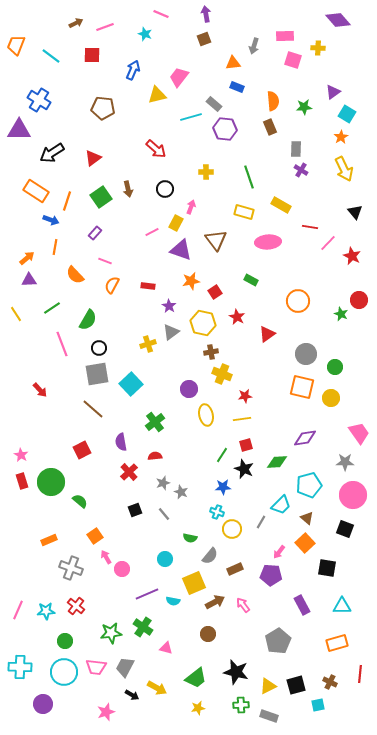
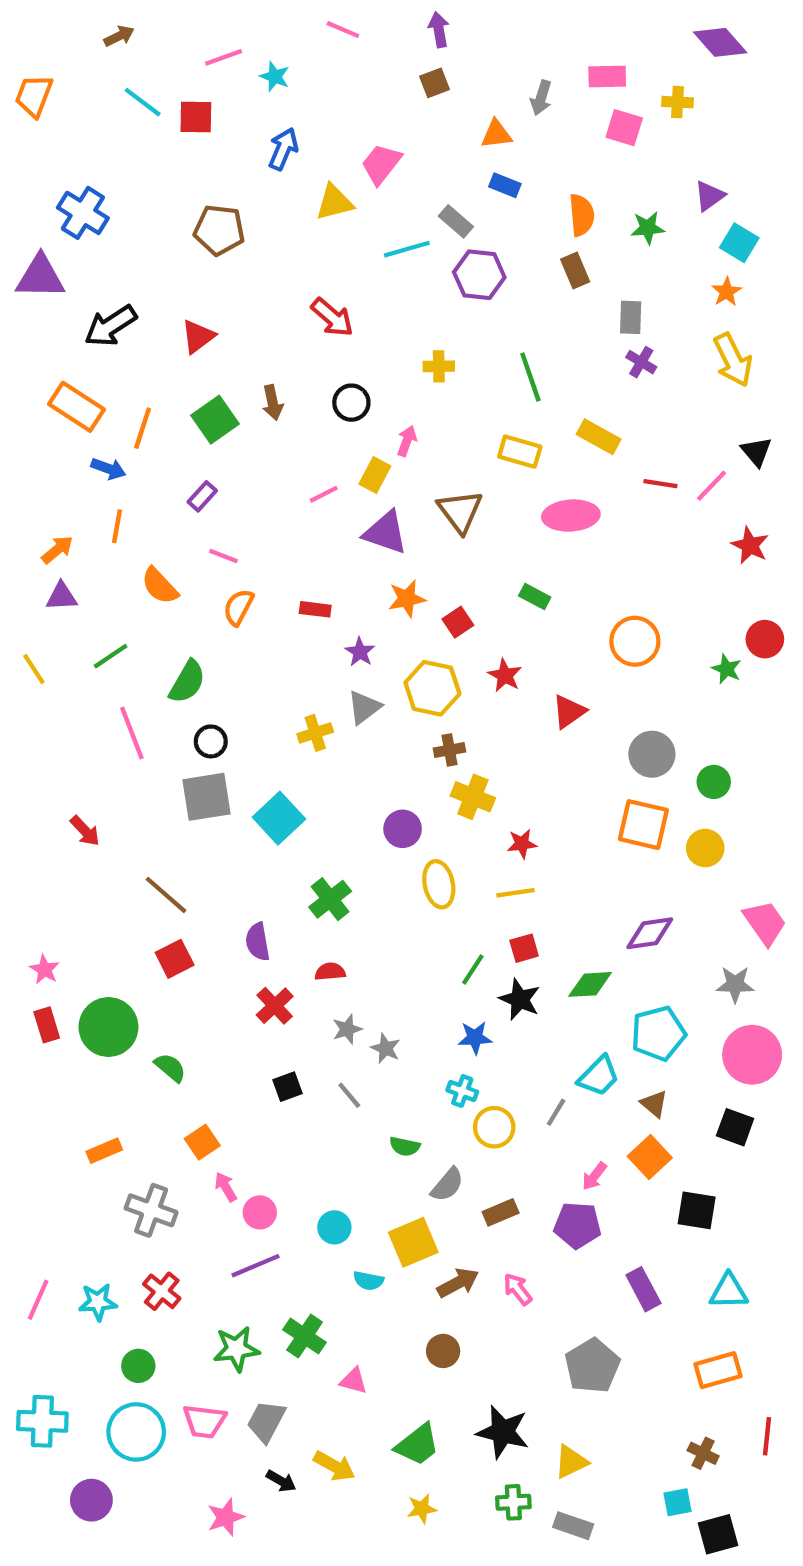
brown arrow: (76, 23) -> (119, 36), moved
cyan star: (145, 34) -> (275, 77), moved
cyan line: (51, 56) -> (143, 102), moved
pink line: (328, 243) -> (712, 486), moved
brown line: (93, 409) -> (166, 895), moved
cyan circle: (165, 559) -> (334, 1227), moved
purple line: (147, 594) -> (256, 1266), moved
black square: (296, 685) -> (718, 1534), moved

